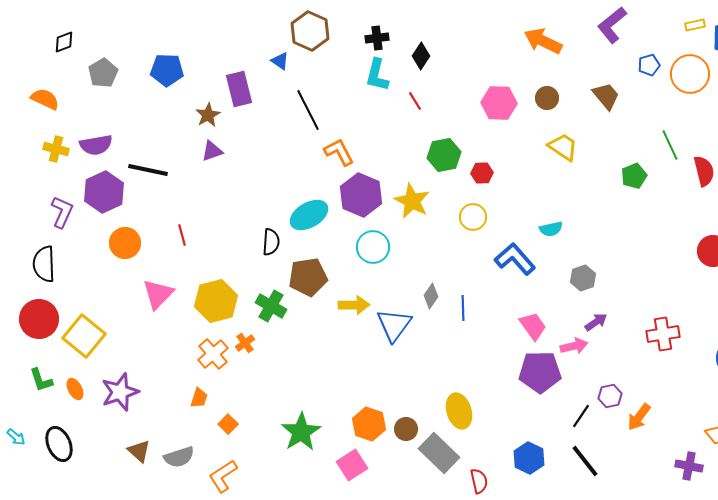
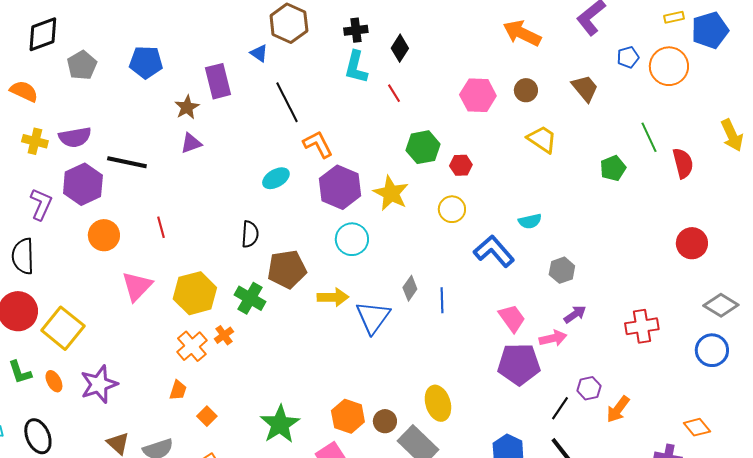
black diamond: (64, 42) -> (43, 34), size x1.6
cyan ellipse: (309, 215) -> (276, 178), moved, size x0.7

